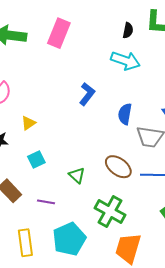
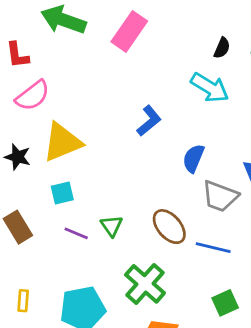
yellow triangle: (28, 123) -> (62, 142), size x2.0
purple line: (46, 202) -> (76, 233), moved
yellow rectangle: (25, 243) -> (23, 301), size x0.6

